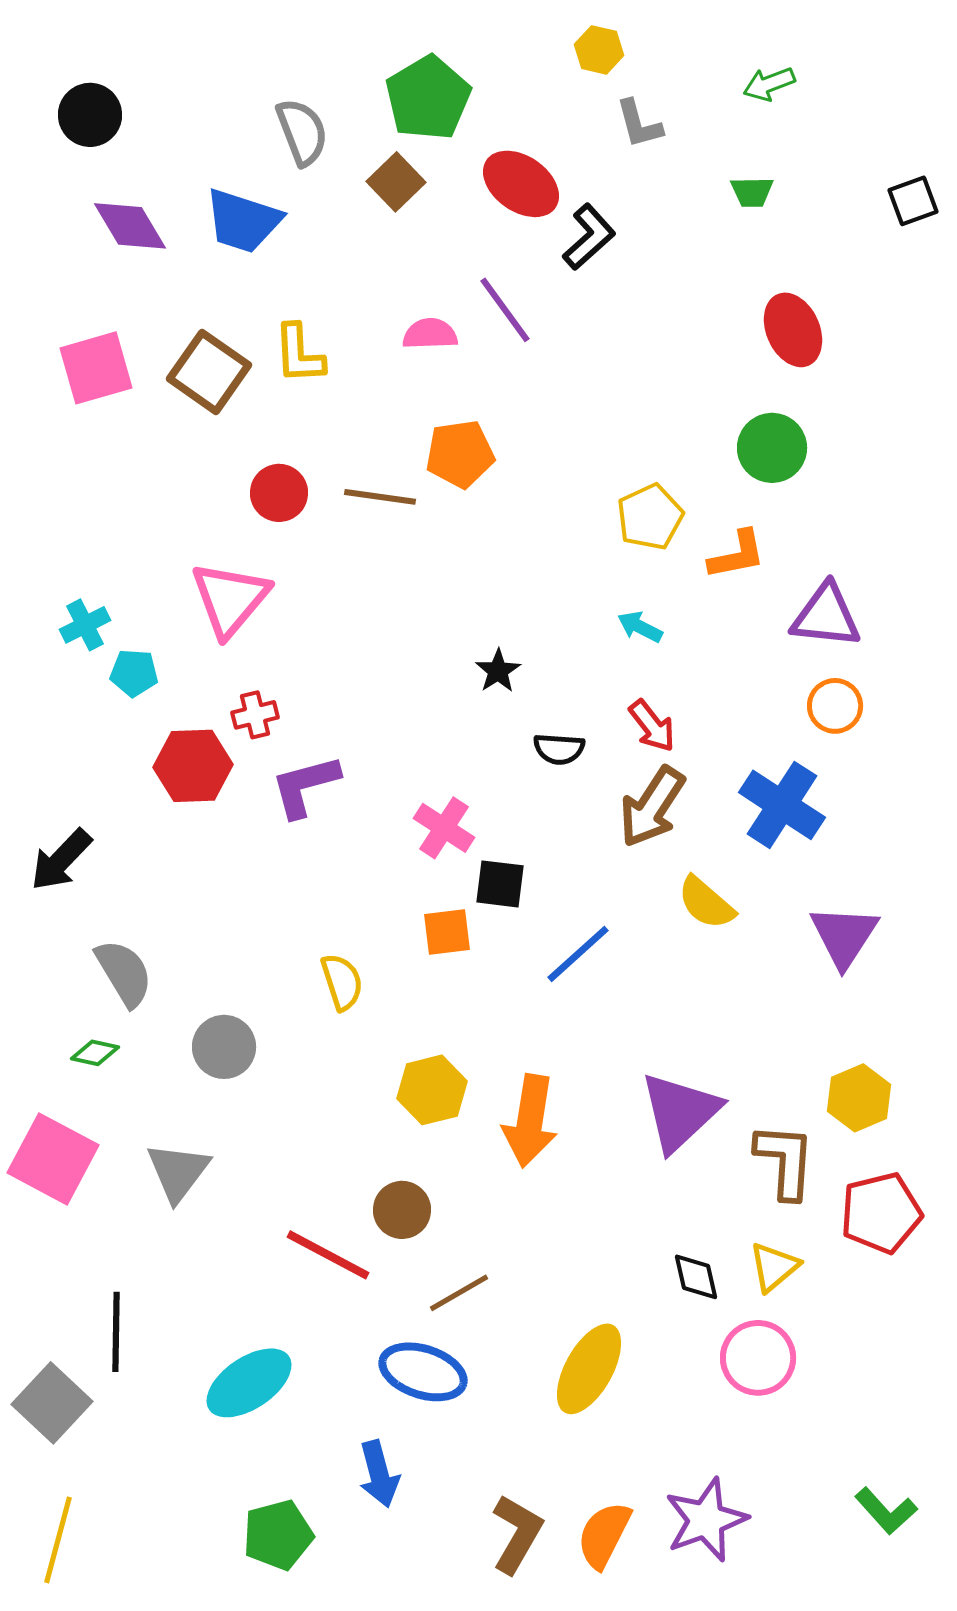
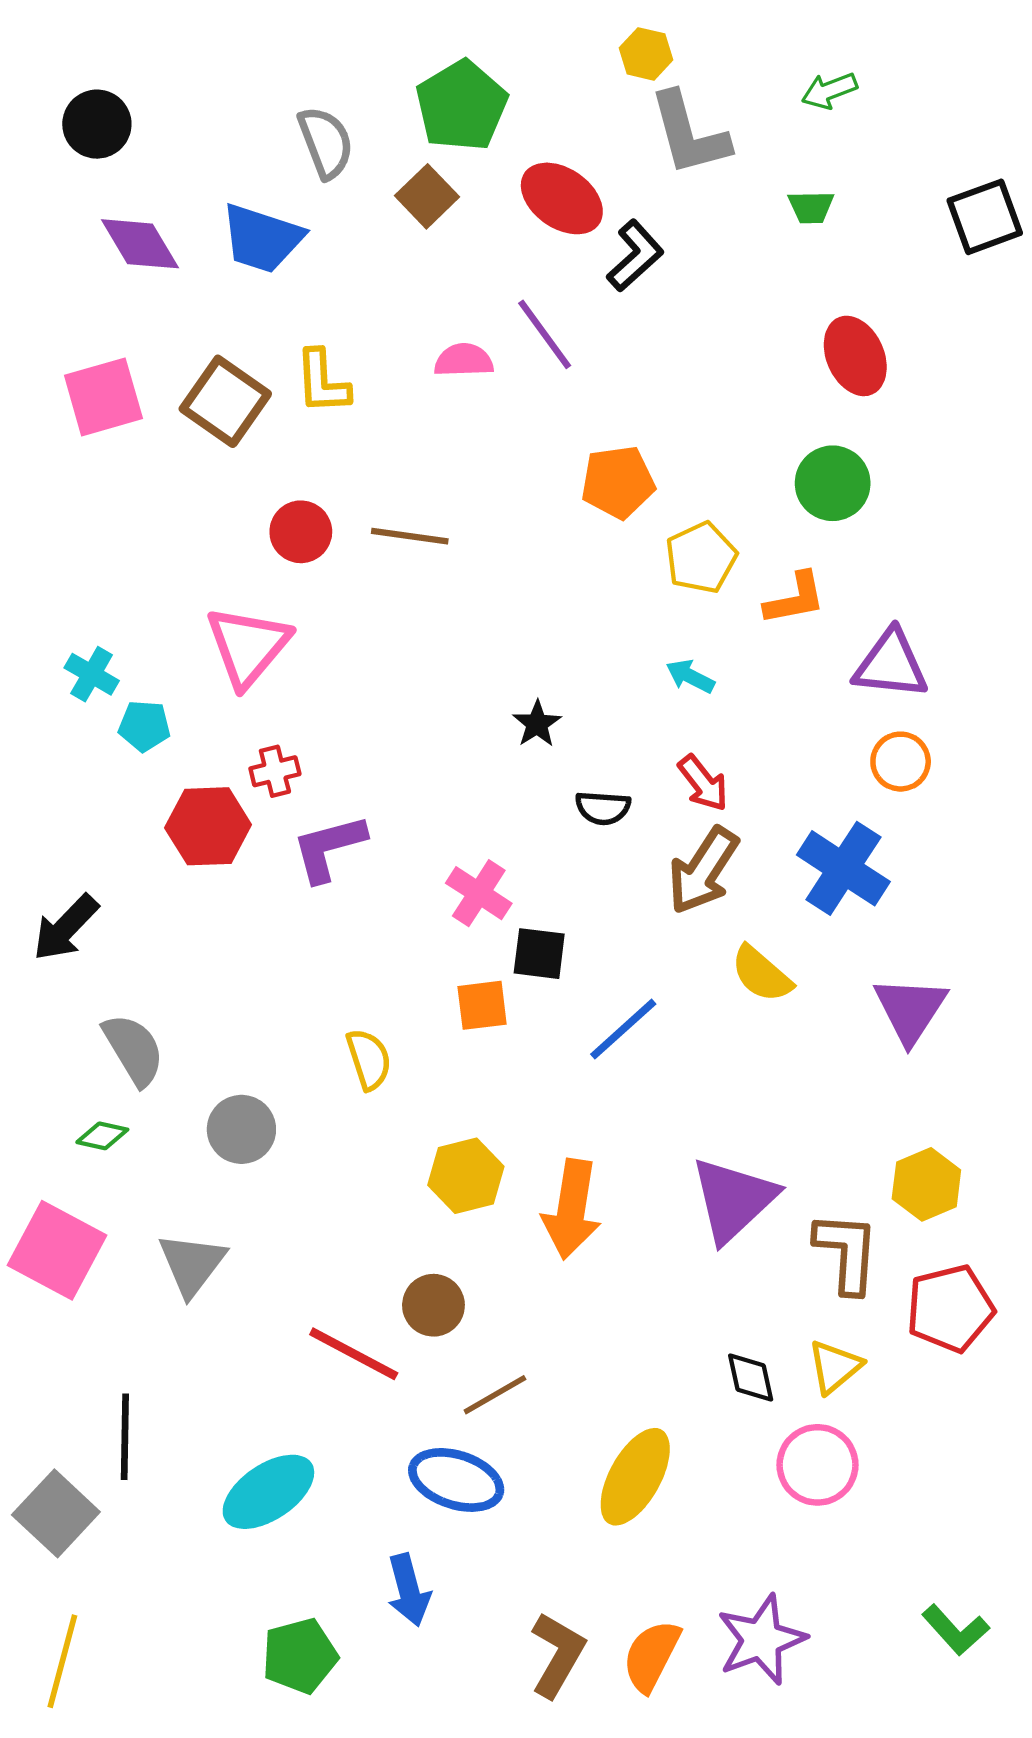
gray L-shape: (639, 124) -> (689, 134), size x1.6
black square: (913, 201) -> (985, 217), size x1.4
orange pentagon: (460, 454) -> (618, 482), moved
cyan cross: (85, 625) -> (92, 674), turned -33

